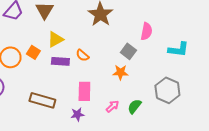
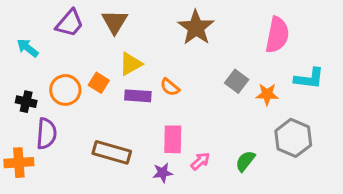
pink semicircle: (146, 31) -> (277, 35), moved, size x1.4
orange star: (120, 72) -> (267, 94), moved
pink arrow: (112, 106) -> (200, 161), moved

